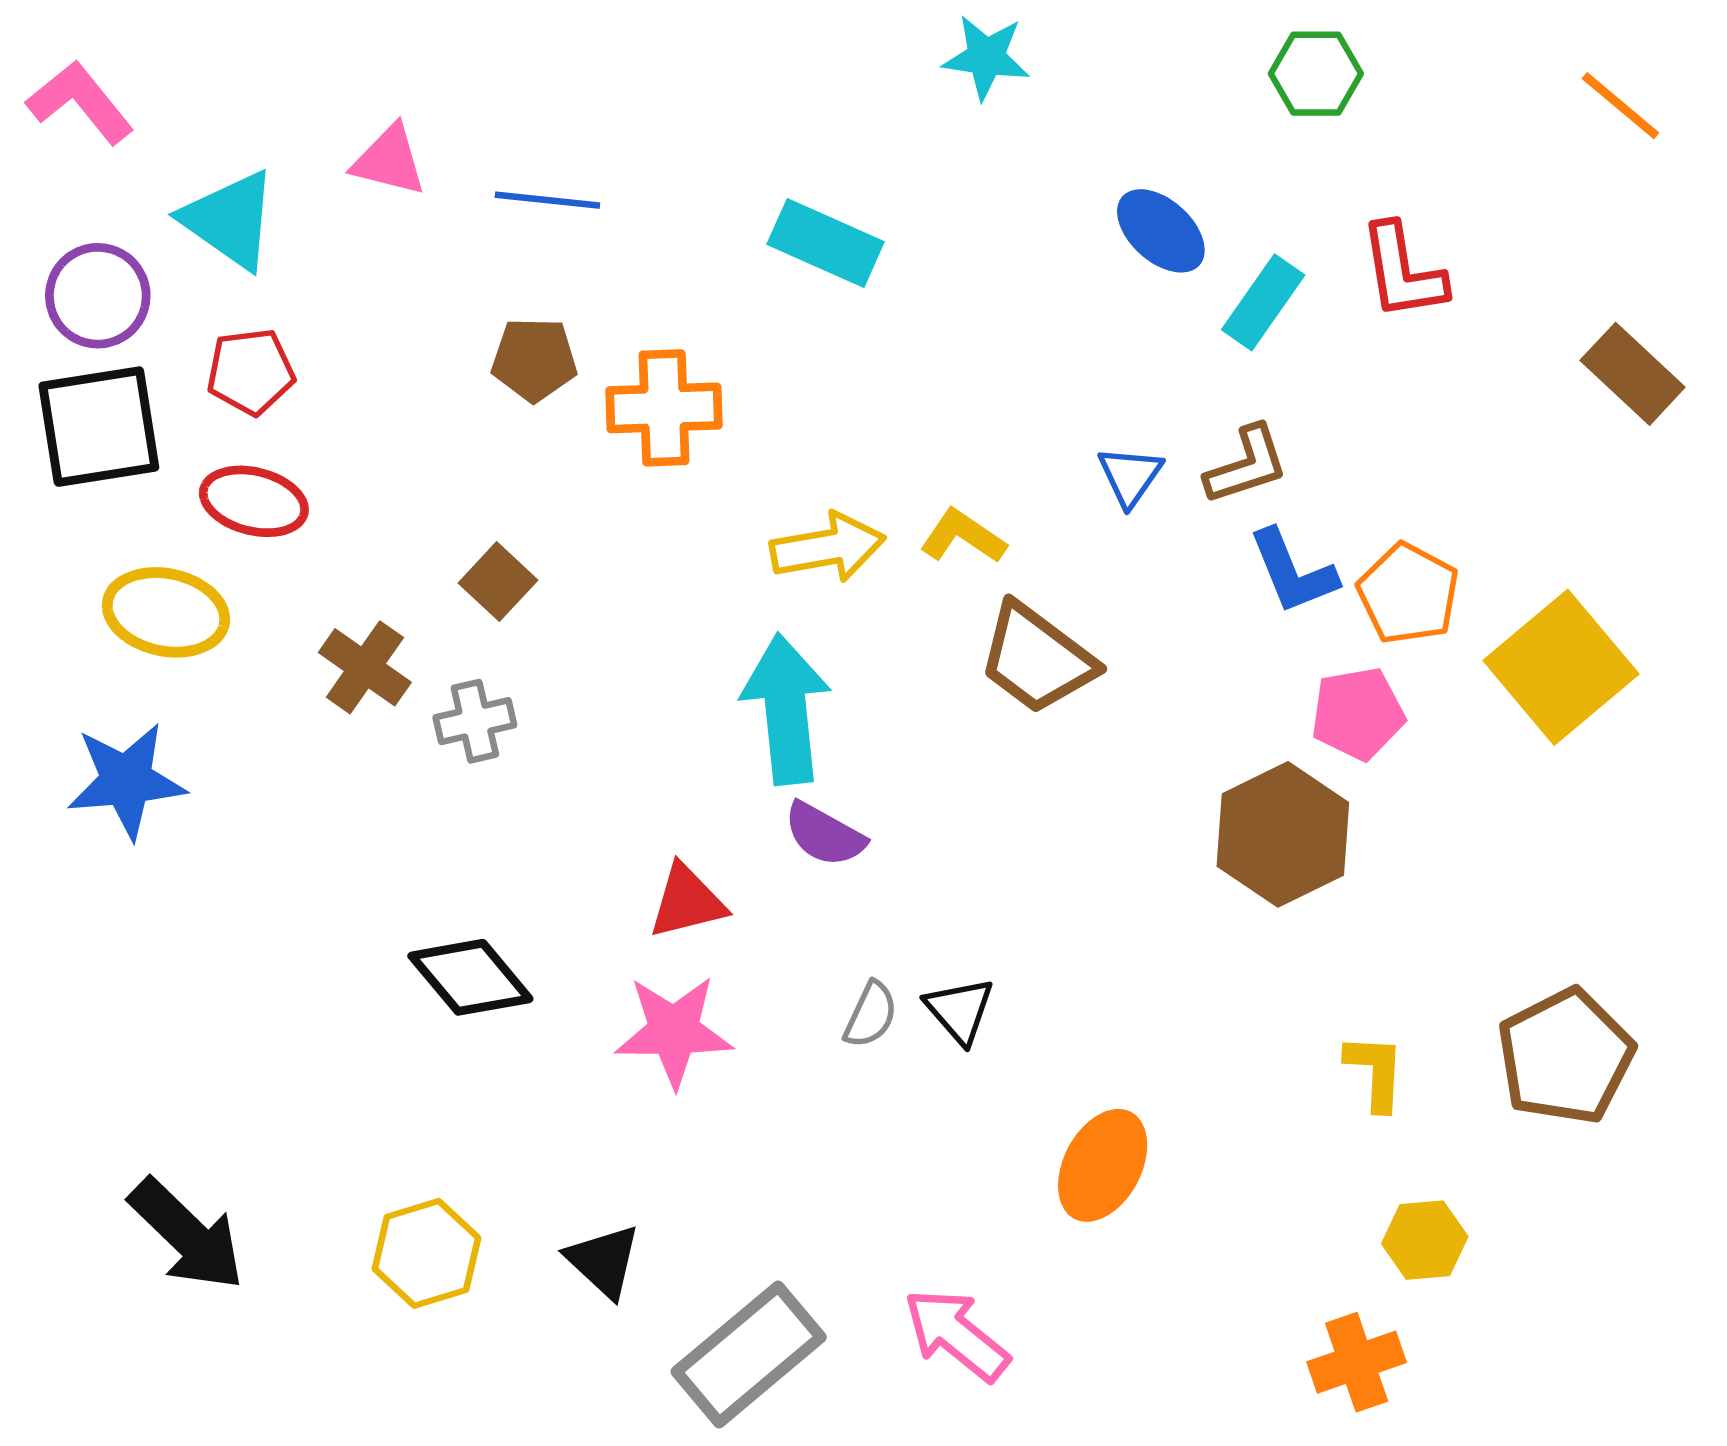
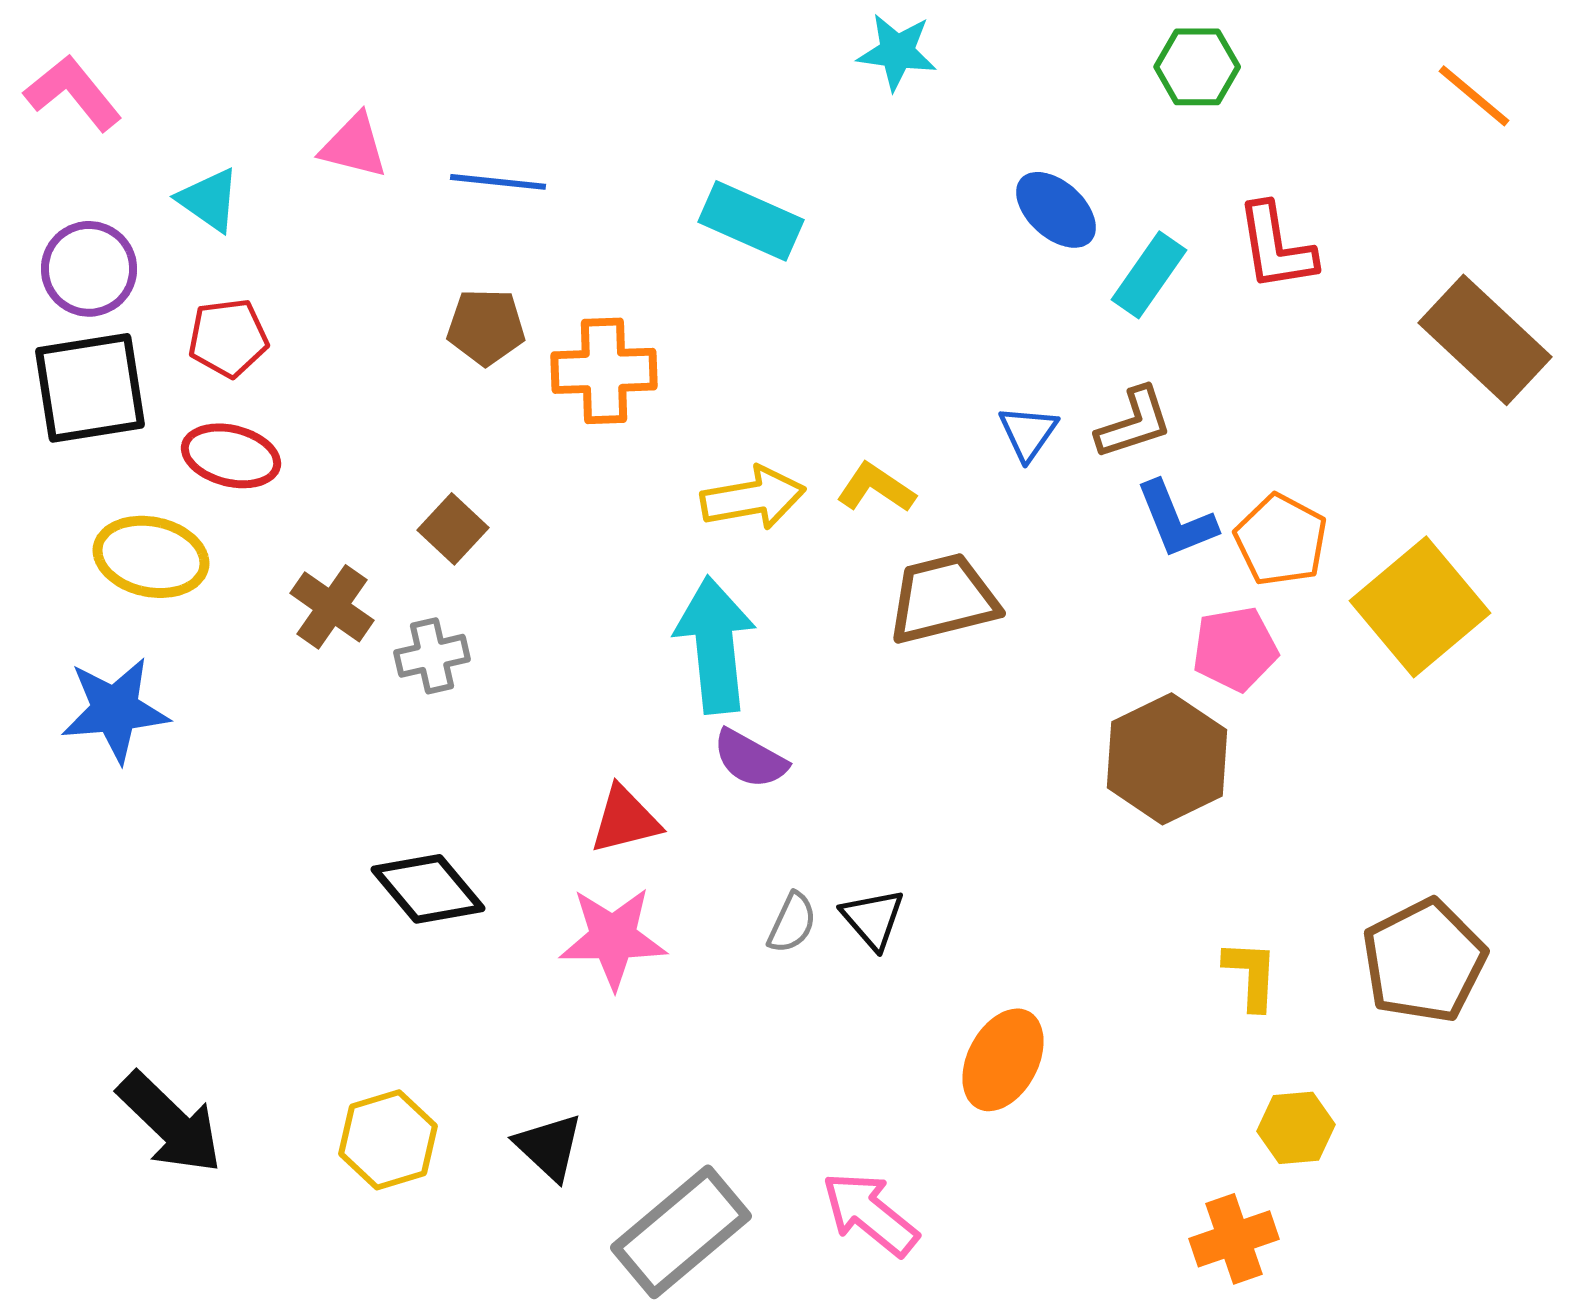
cyan triangle: (230, 220) -> (209, 200), size x0.7
brown rectangle: (1633, 374) -> (1485, 340), size x1.4
brown trapezoid: (1037, 659) -> (943, 599), turned 129

